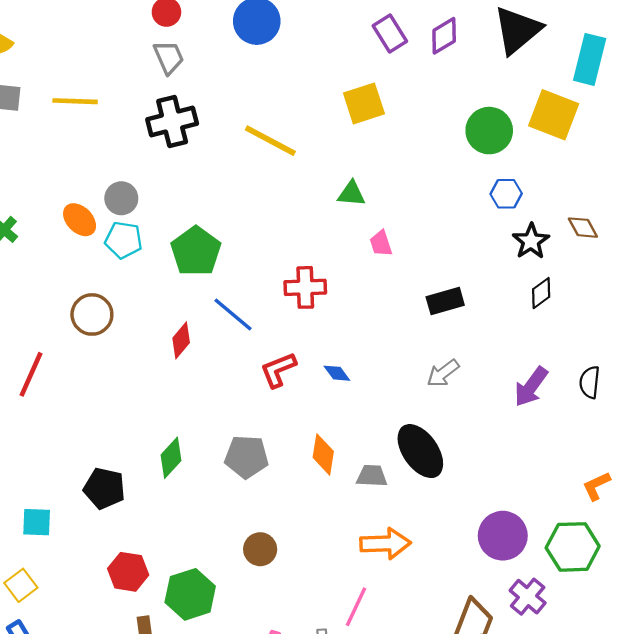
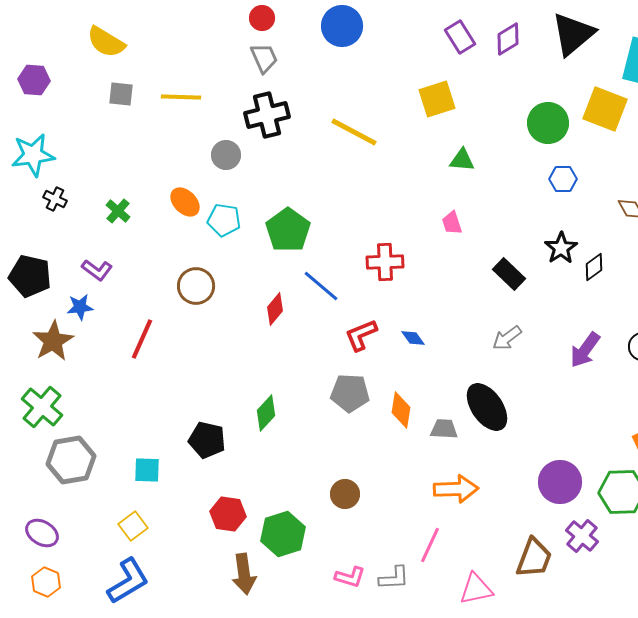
green triangle: (352, 194) -> (462, 160), moved
gray circle: (121, 198) -> (226, 155), moved
black star: (531, 241) -> (561, 248), moved
black rectangle: (445, 301) -> (509, 274), turned 60
gray pentagon: (247, 457) -> (350, 393), moved

